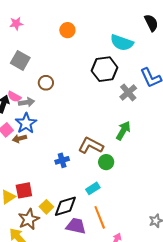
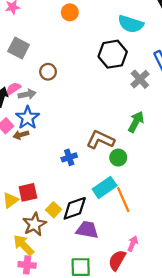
pink semicircle: (14, 97) -> (13, 88), turned 120
cyan rectangle: (93, 188) -> (105, 187), size x1.5
orange line: (100, 217) -> (123, 200), moved

